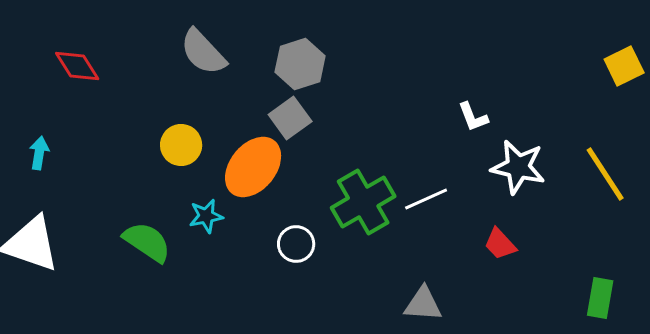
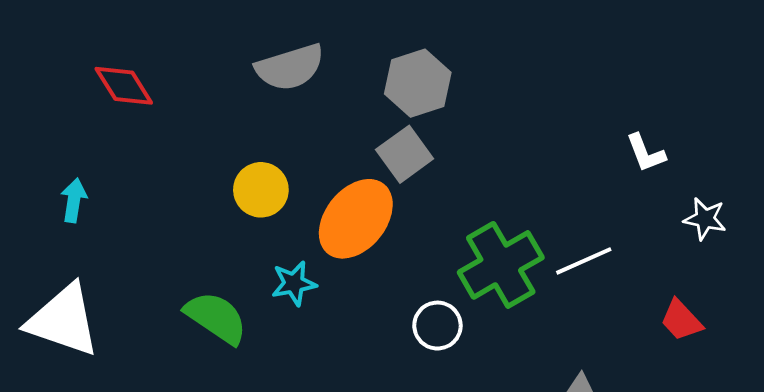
gray semicircle: (203, 52) -> (290, 67), turned -64
white star: (518, 167) -> (705, 219), size x0.6
white circle: (296, 244) -> (437, 326), moved

